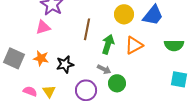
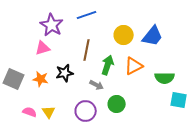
green semicircle: (174, 45) -> (165, 78), moved
black star: (65, 64) -> (65, 73), moved
gray arrow: (104, 69) -> (97, 85), moved

